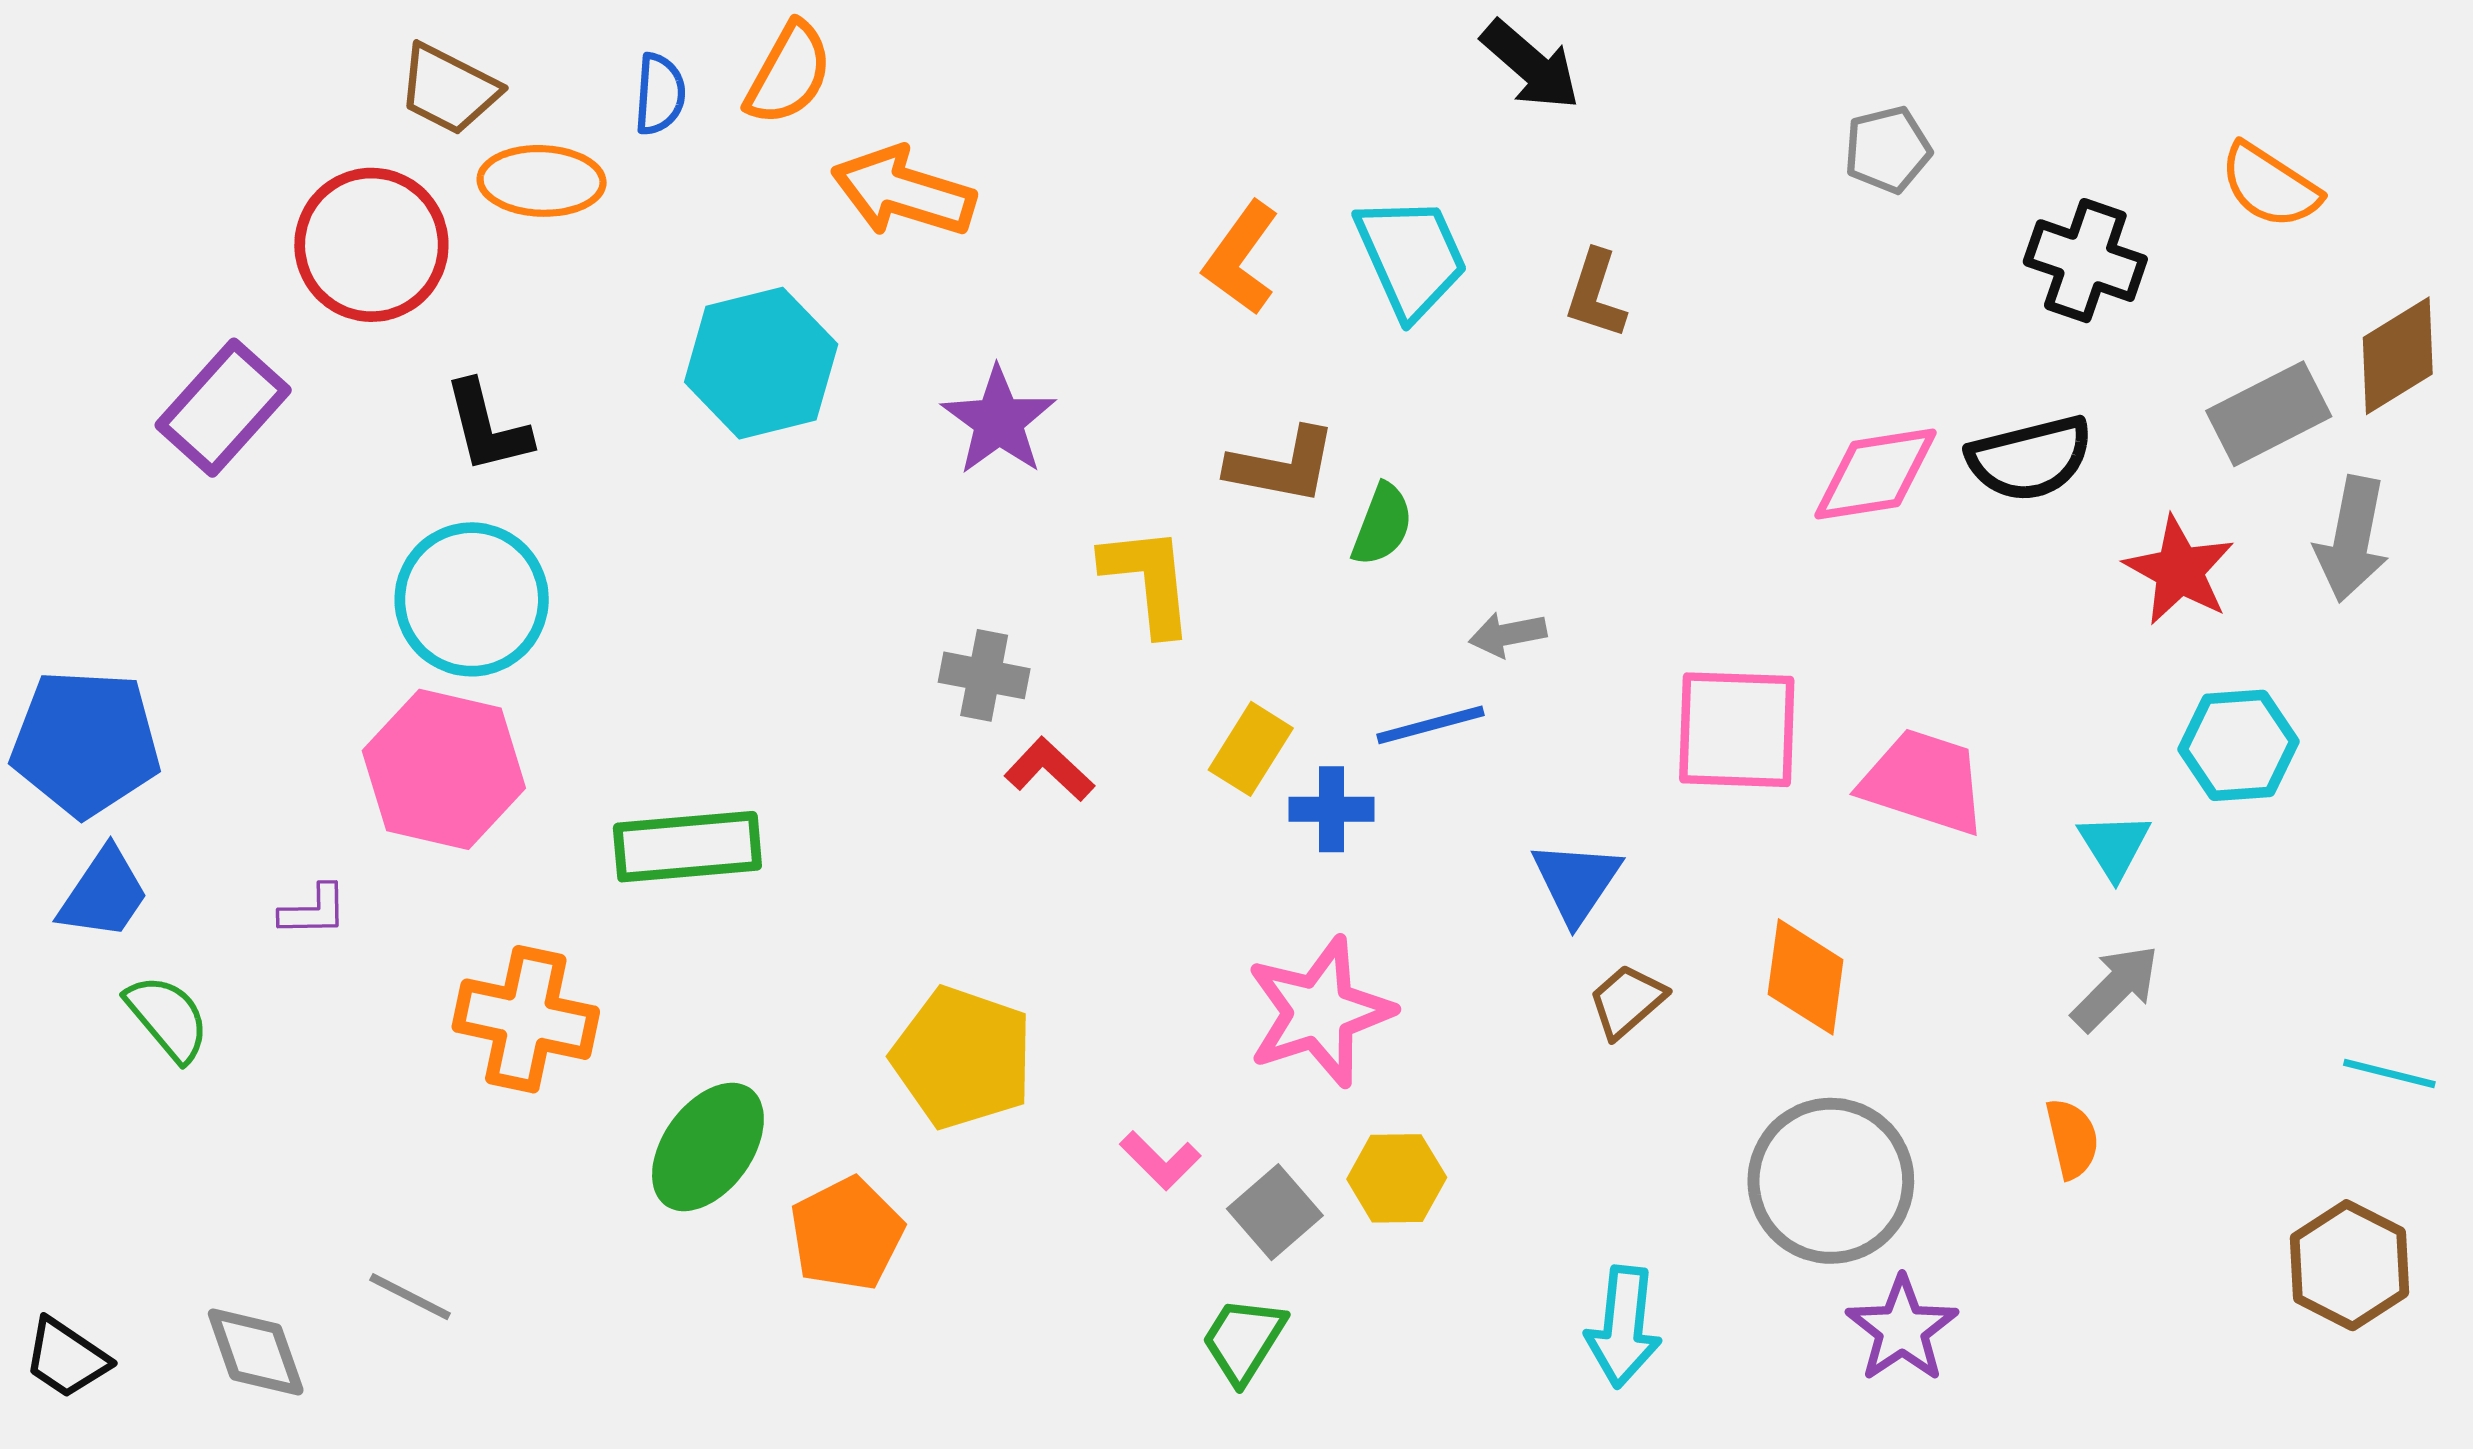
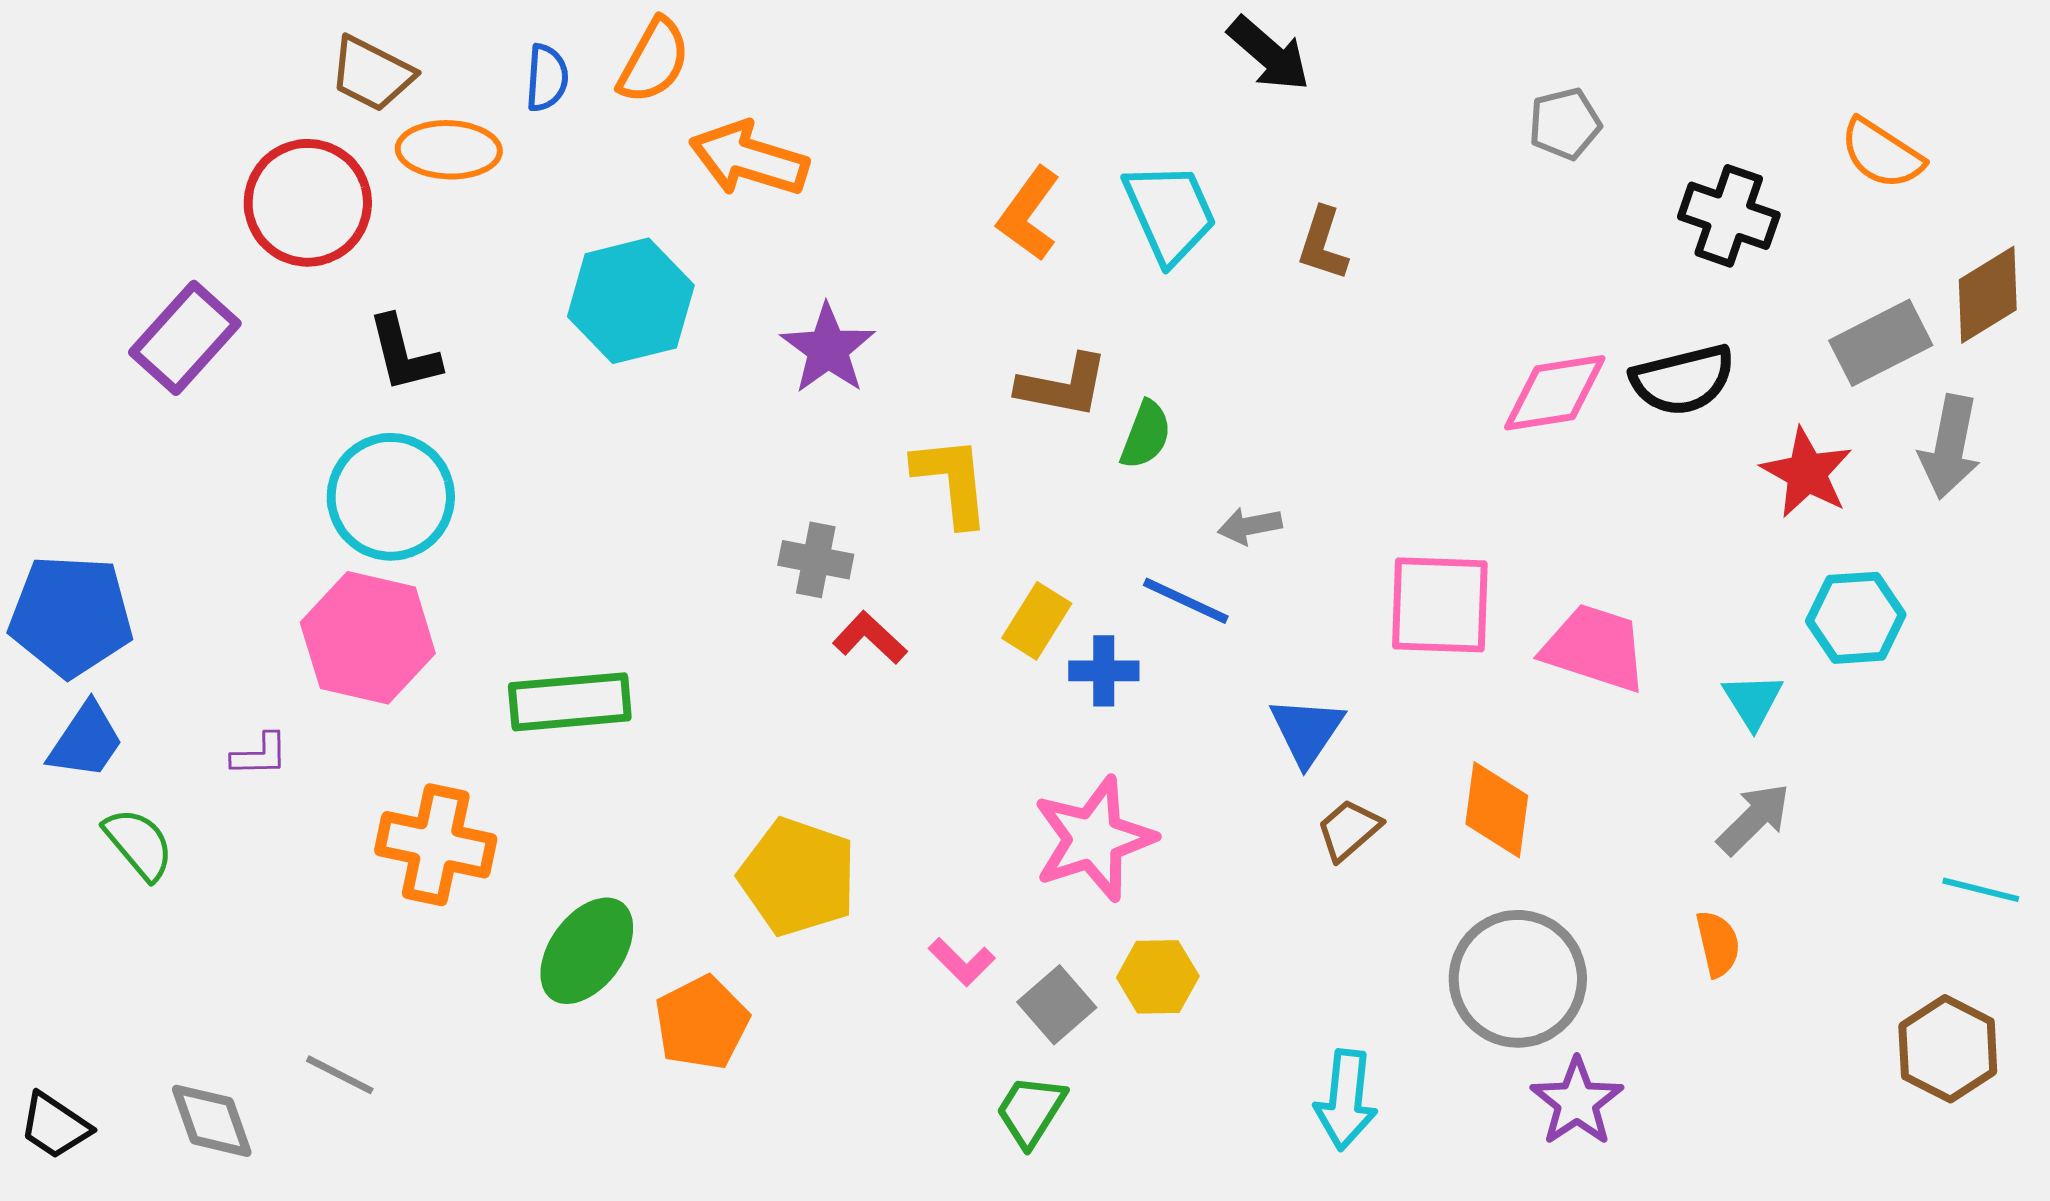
blue line: (1430, 725) -> (1186, 601), turned 40

